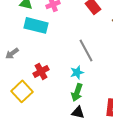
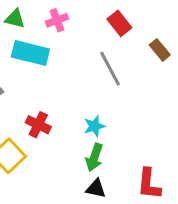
gray line: (86, 50) -> (110, 69), moved
red cross: (41, 71) -> (38, 125), turned -35

